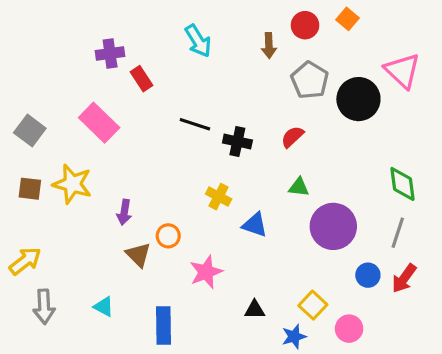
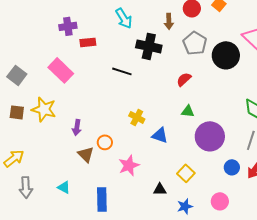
red rectangle: (142, 79) -> (88, 42), turned -63
black cross: (237, 142) -> (149, 46), moved, size x1.4
yellow square: (313, 305) -> (186, 173), moved

